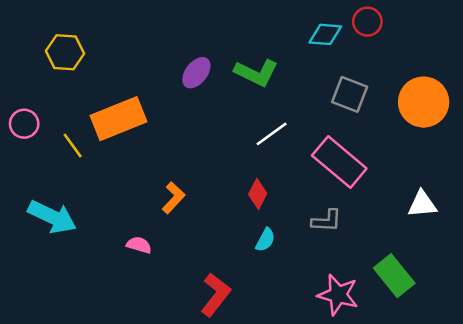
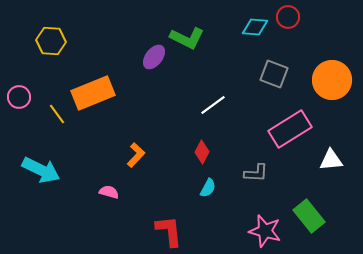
green L-shape: (256, 73) -> (187, 38), moved
pink rectangle: (339, 162) -> (290, 129), moved, turned -72
red L-shape: (216, 295) -> (169, 231), turned -44

